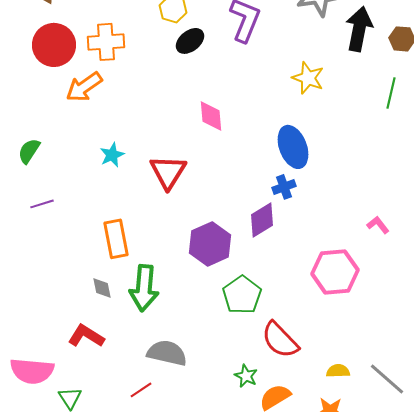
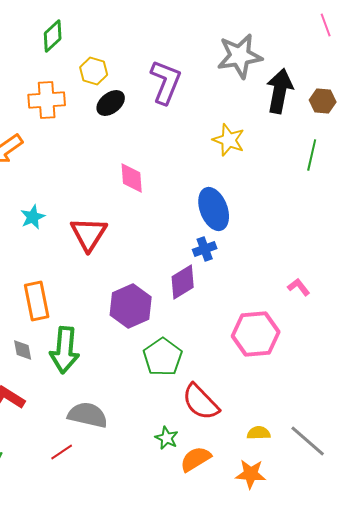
orange cross: (106, 42) -> (47, 100), moved

